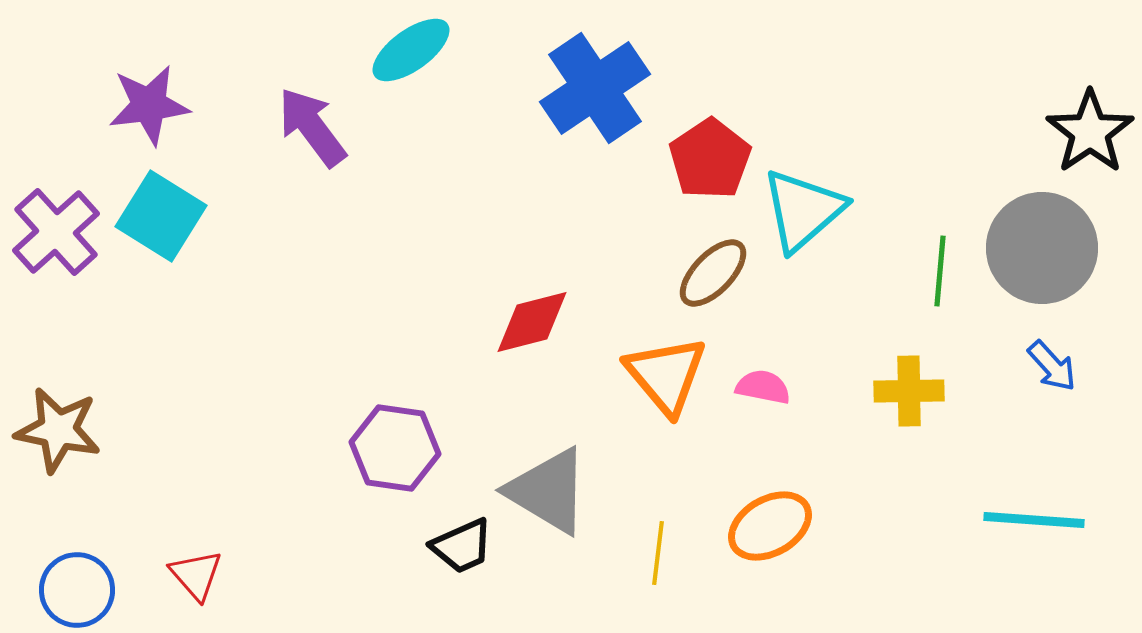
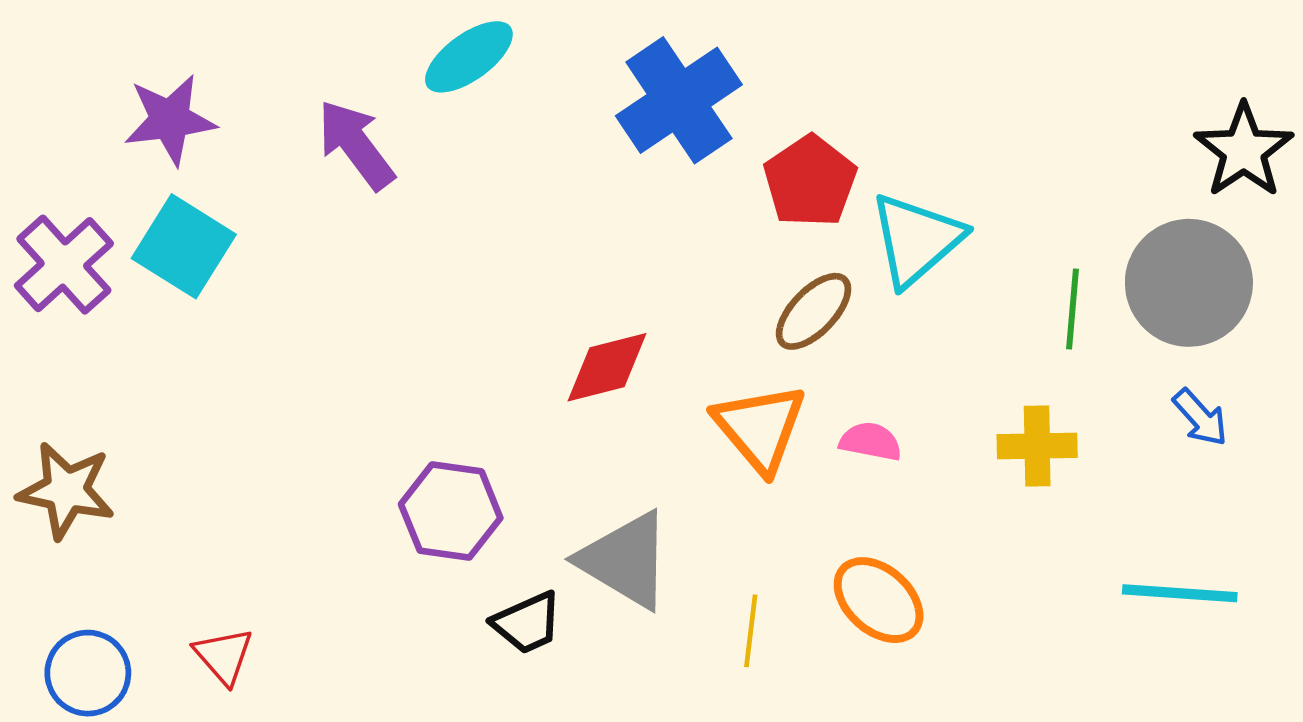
orange ellipse: (770, 526) -> (879, 600), turned 72

